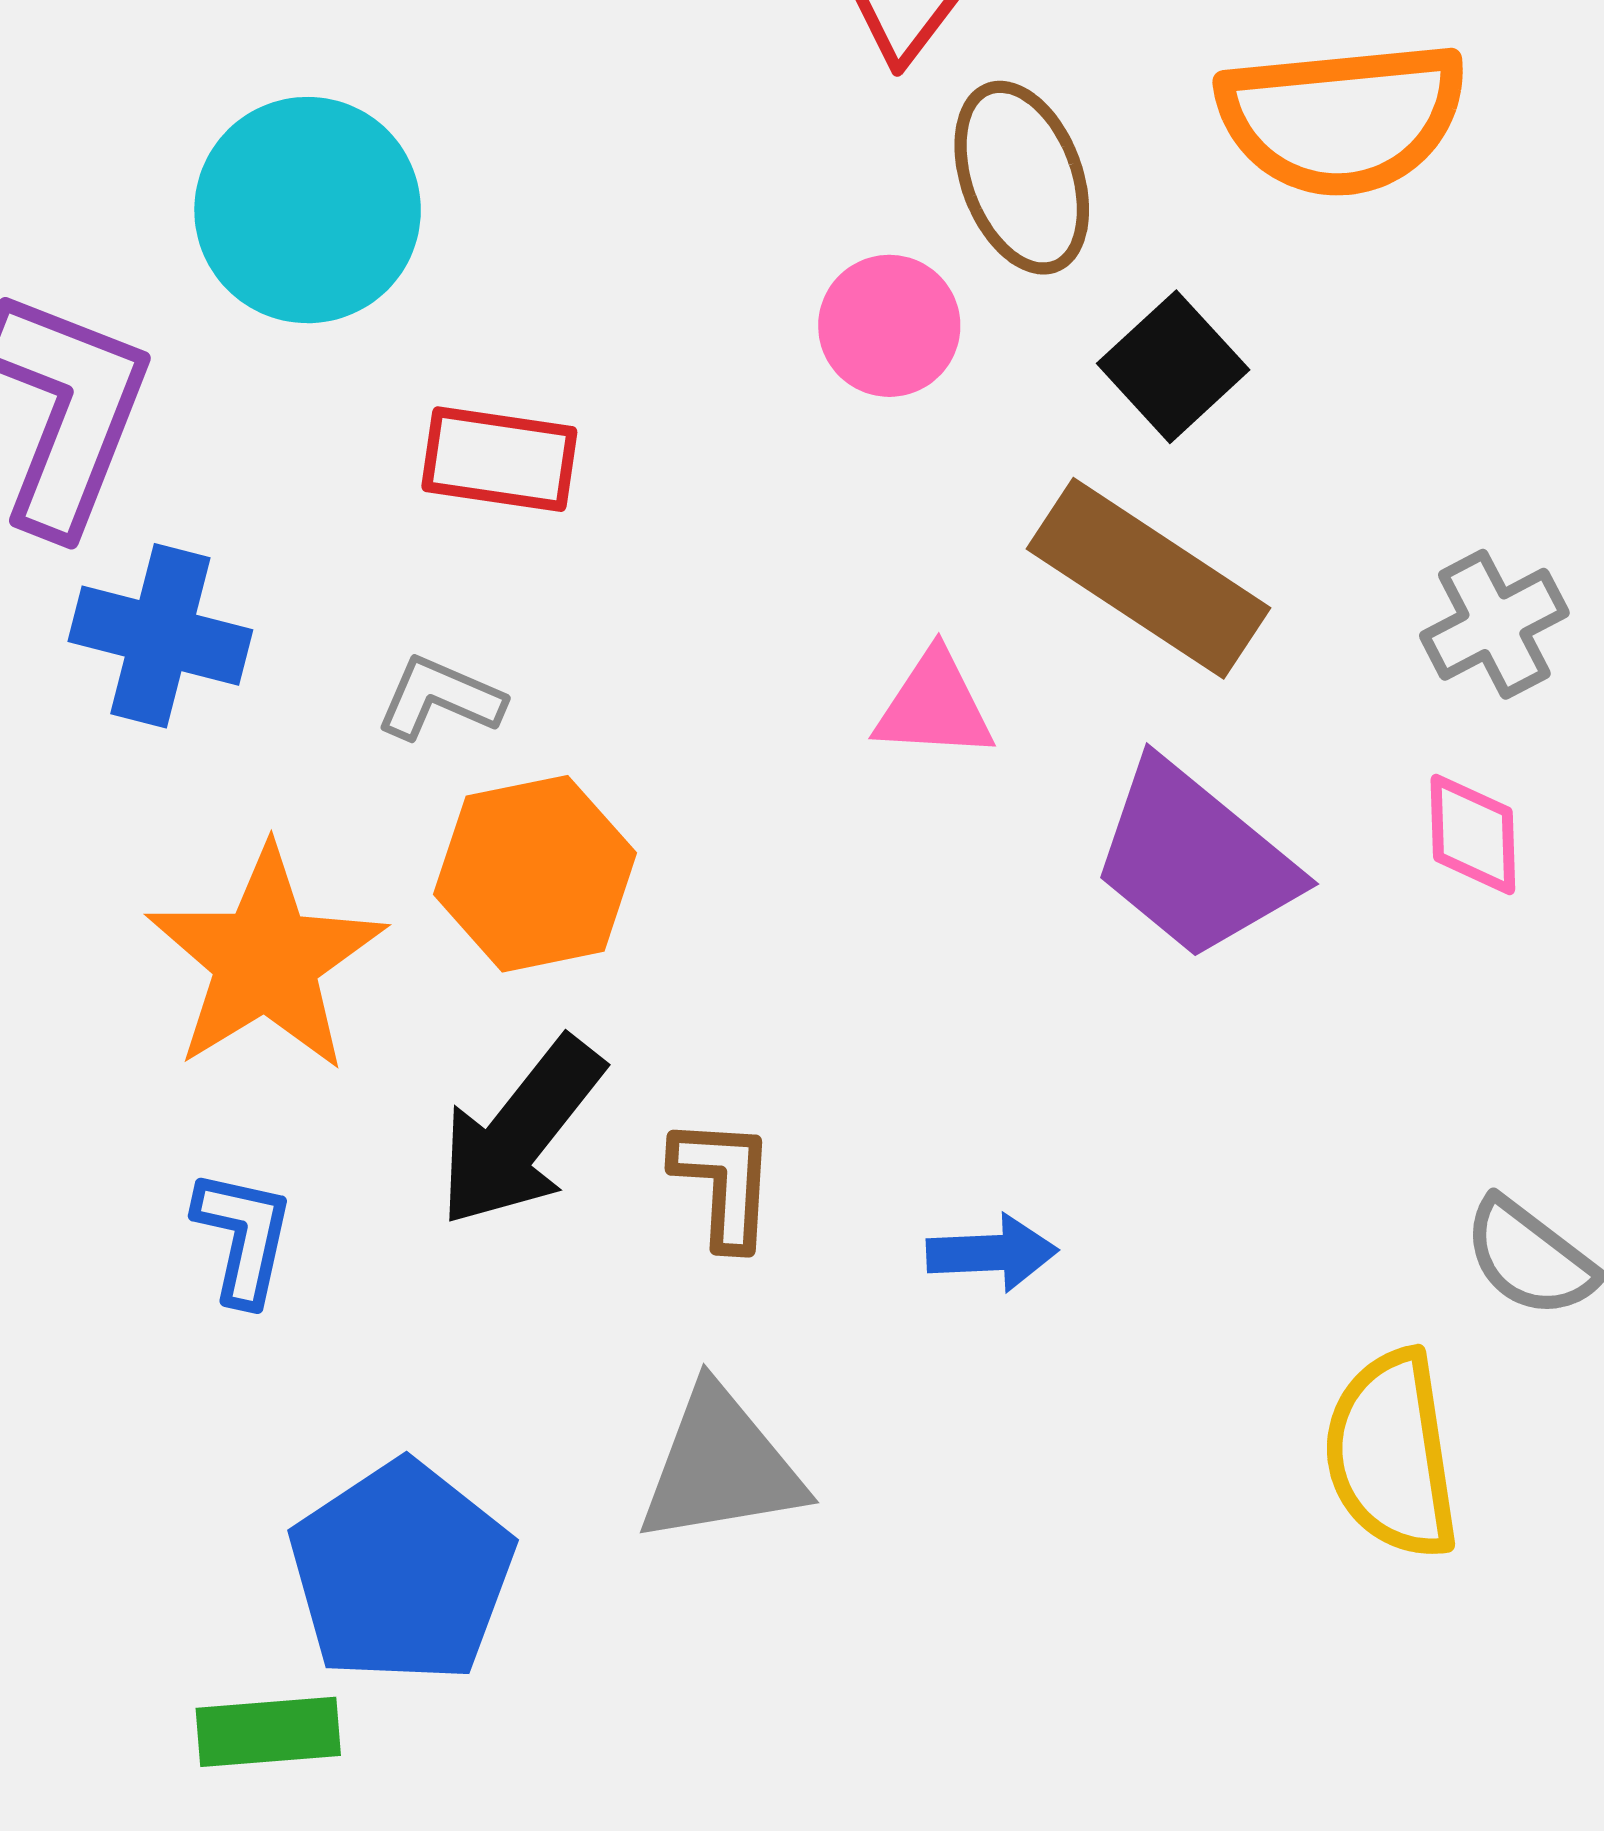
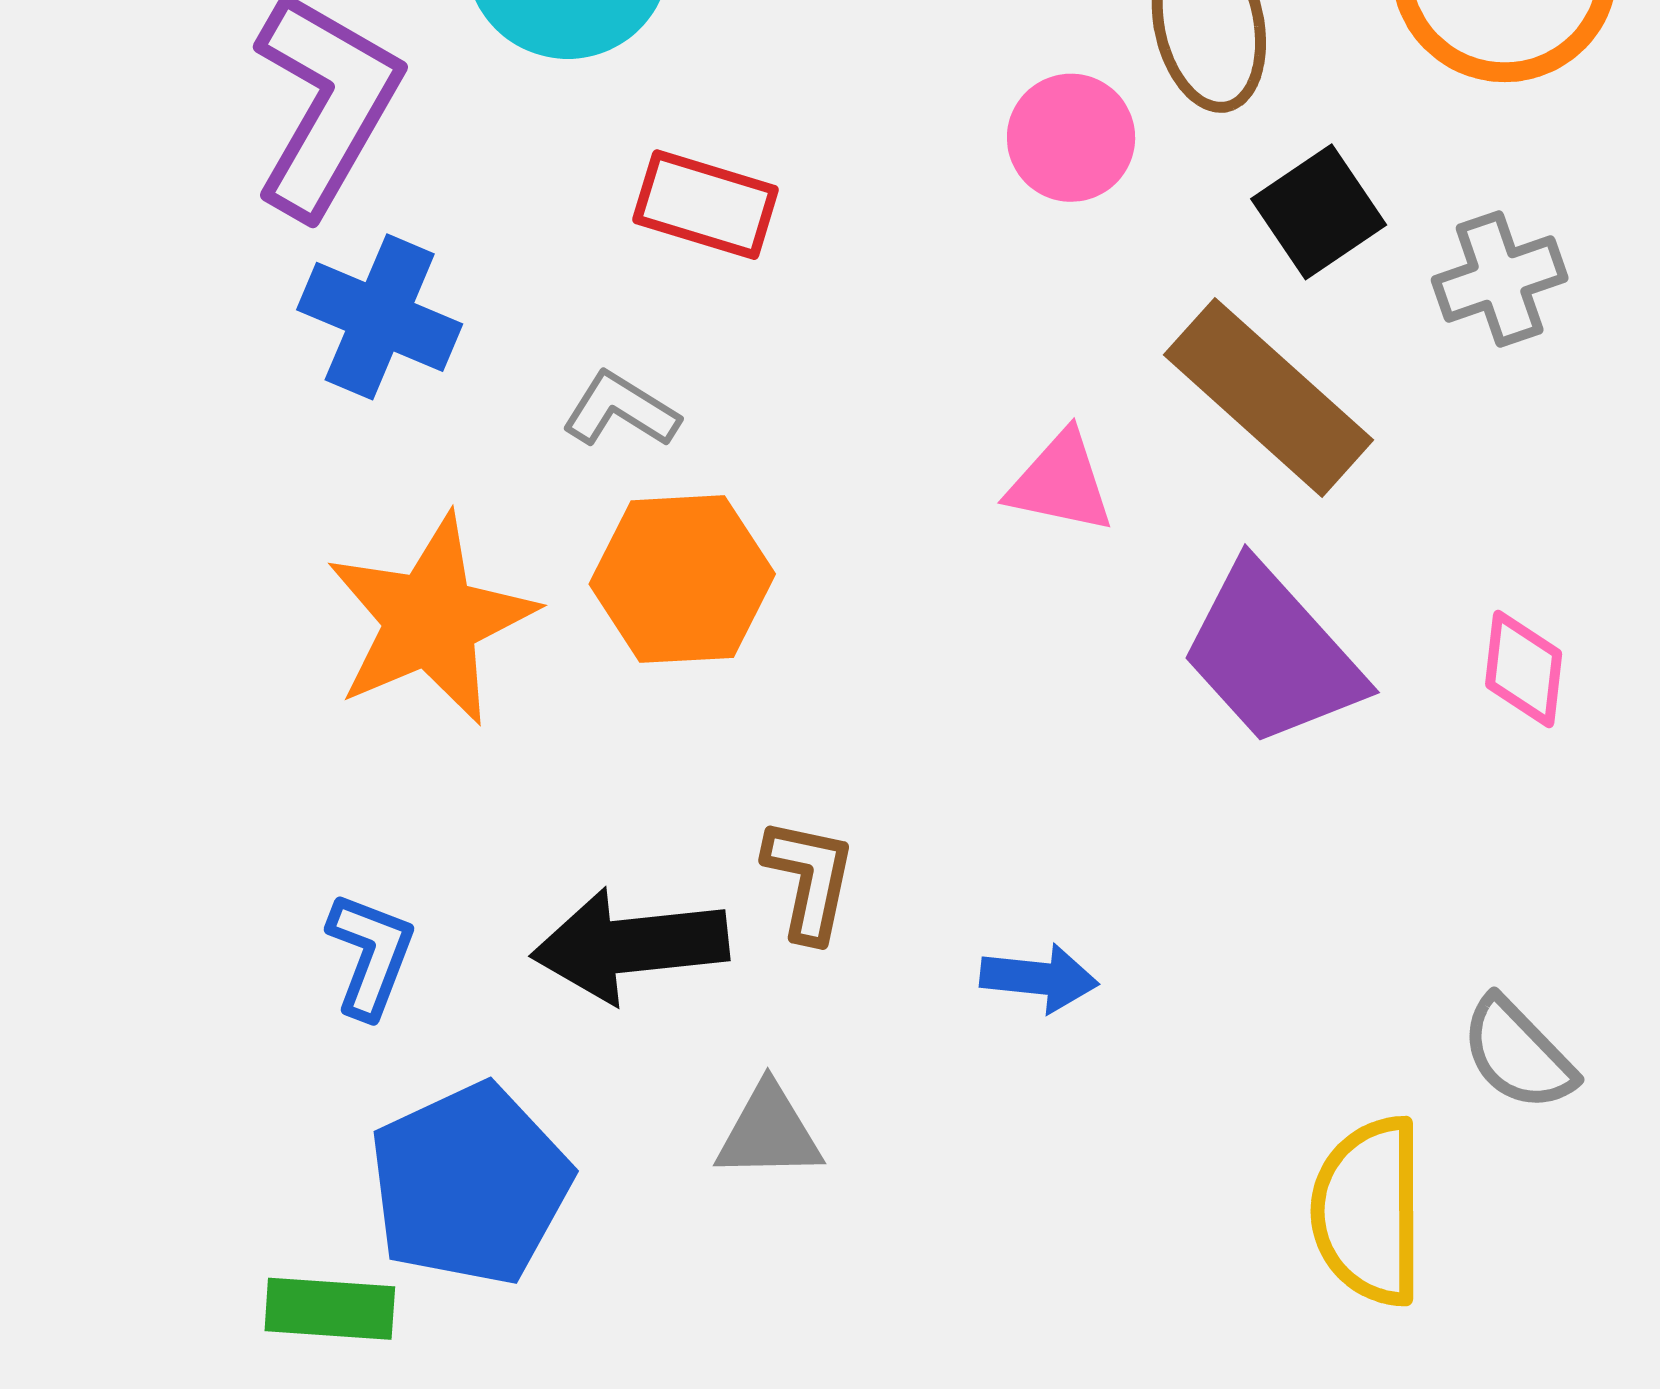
gray cross: (1494, 624) -> (1500, 279), moved
black arrow: (520, 1132) -> (630, 946), moved, turned 37
blue L-shape: (243, 1237) -> (371, 955), moved
gray triangle: (721, 1466) -> (769, 1132), size x0.7

